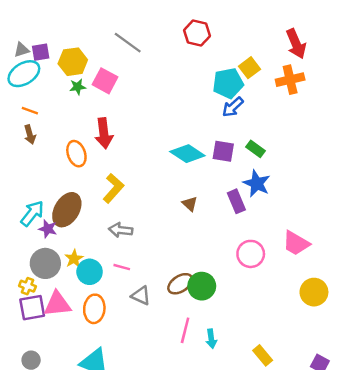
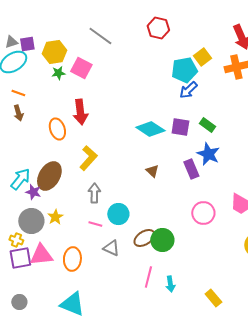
gray arrow: (121, 230) -> (94, 193), turned 84
cyan circle: (90, 272) -> (118, 214), moved

